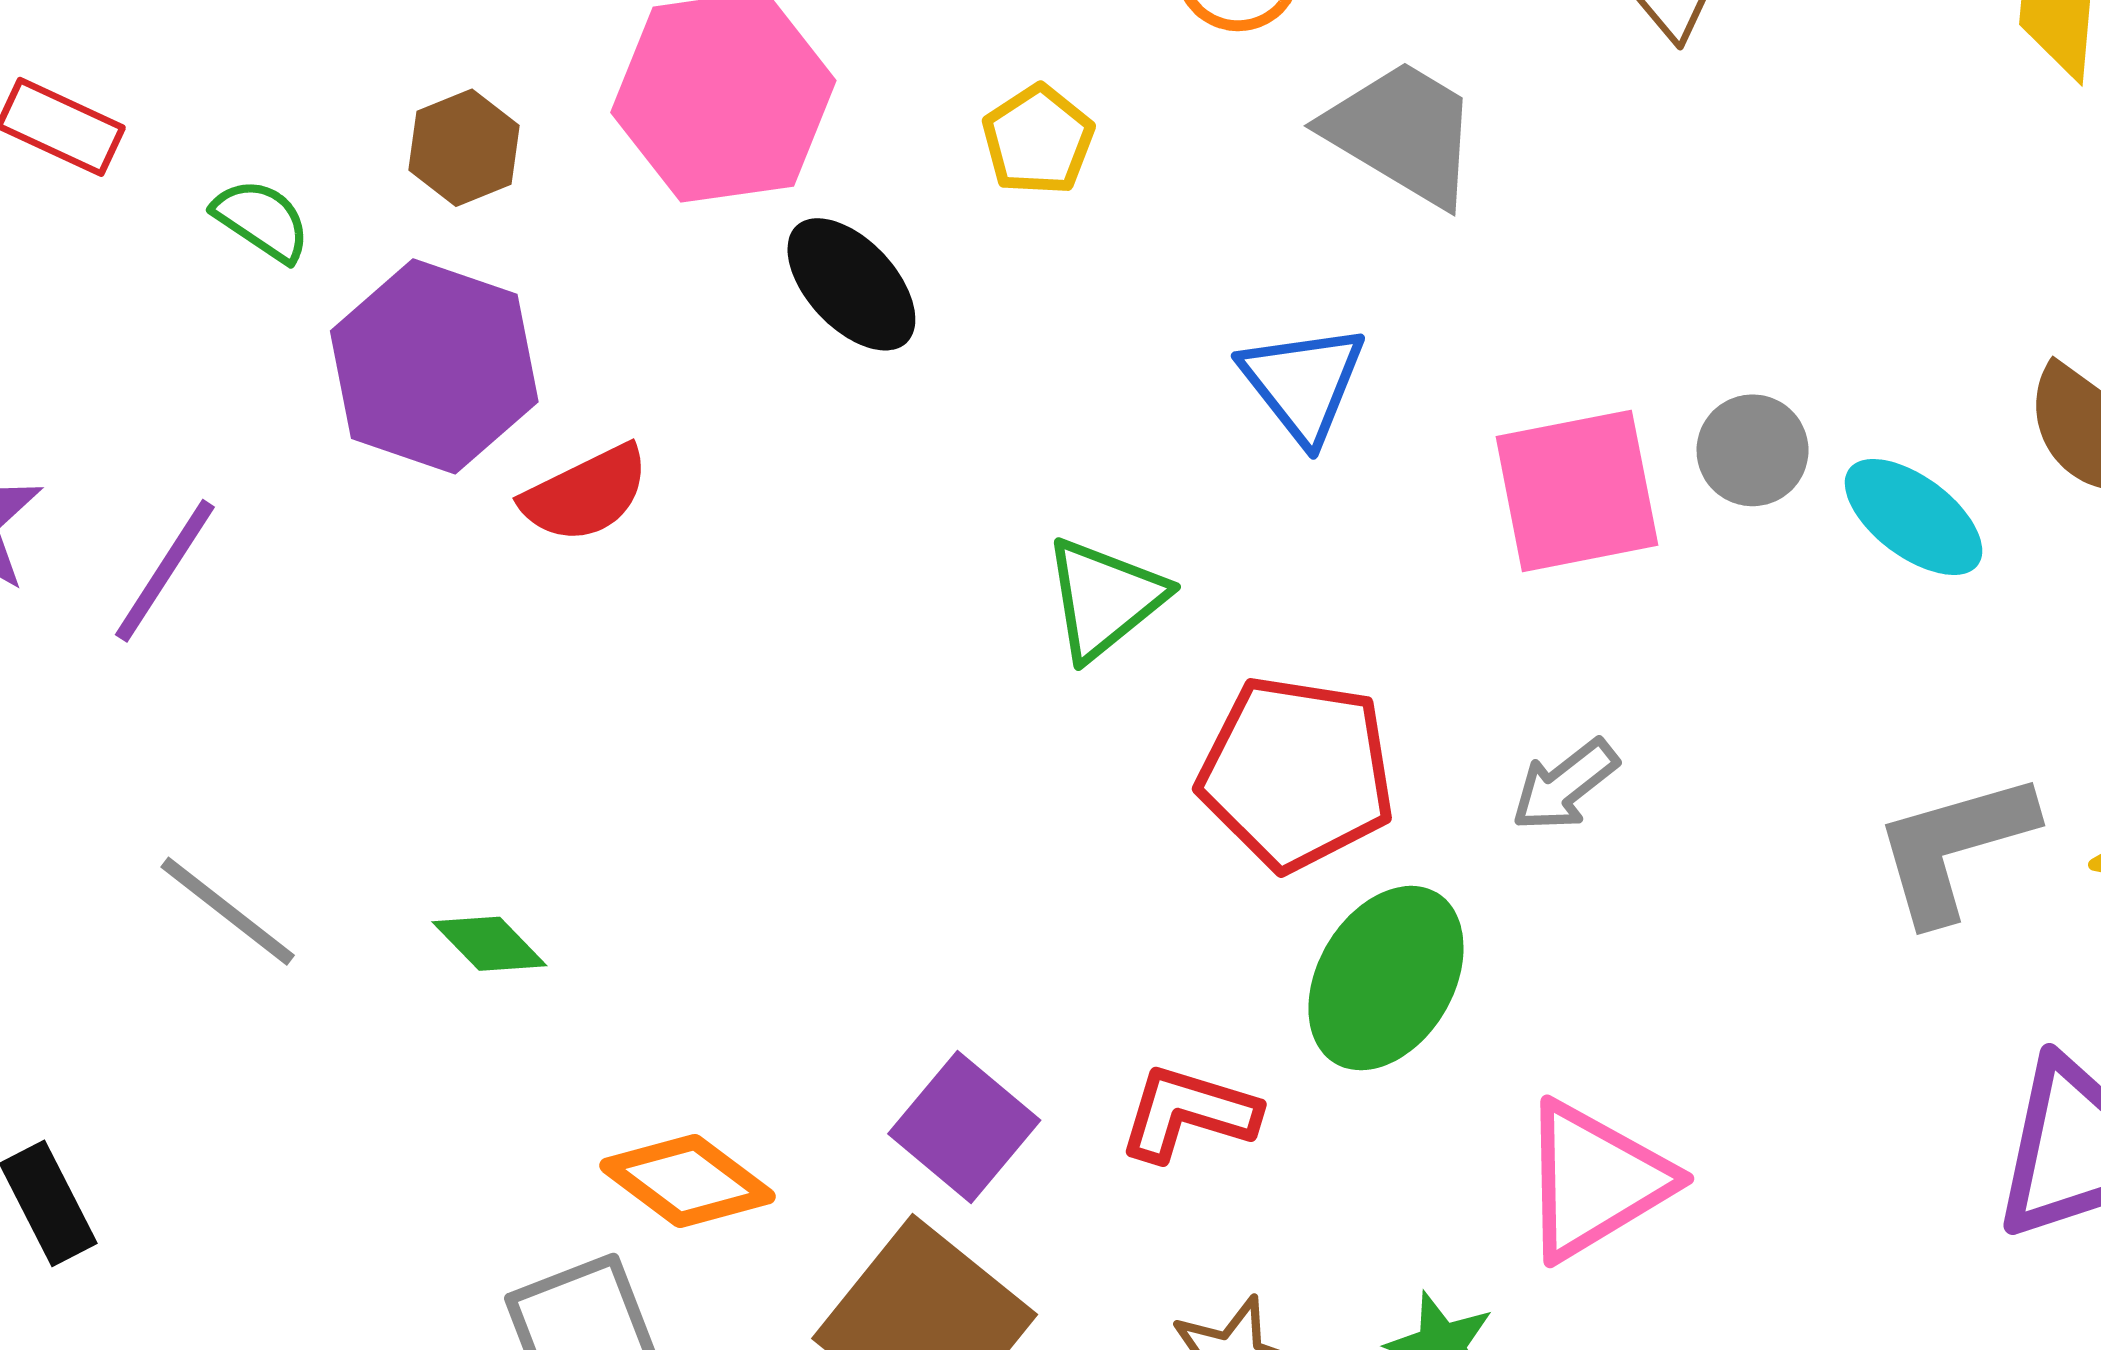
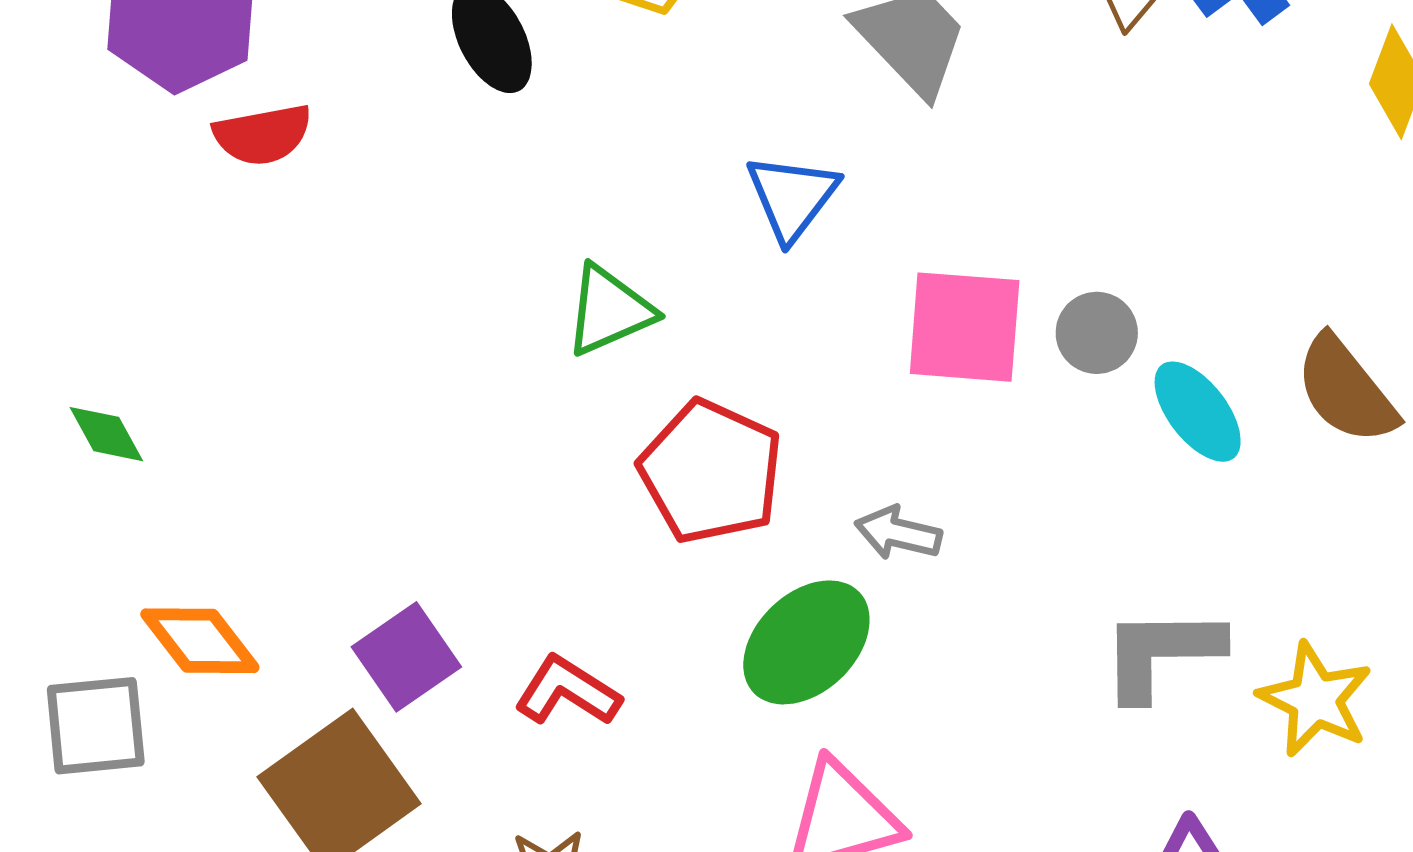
gray arrow: (1565, 785) -> (898, 533), turned 36
green ellipse: (1386, 978) -> (806, 642), moved

